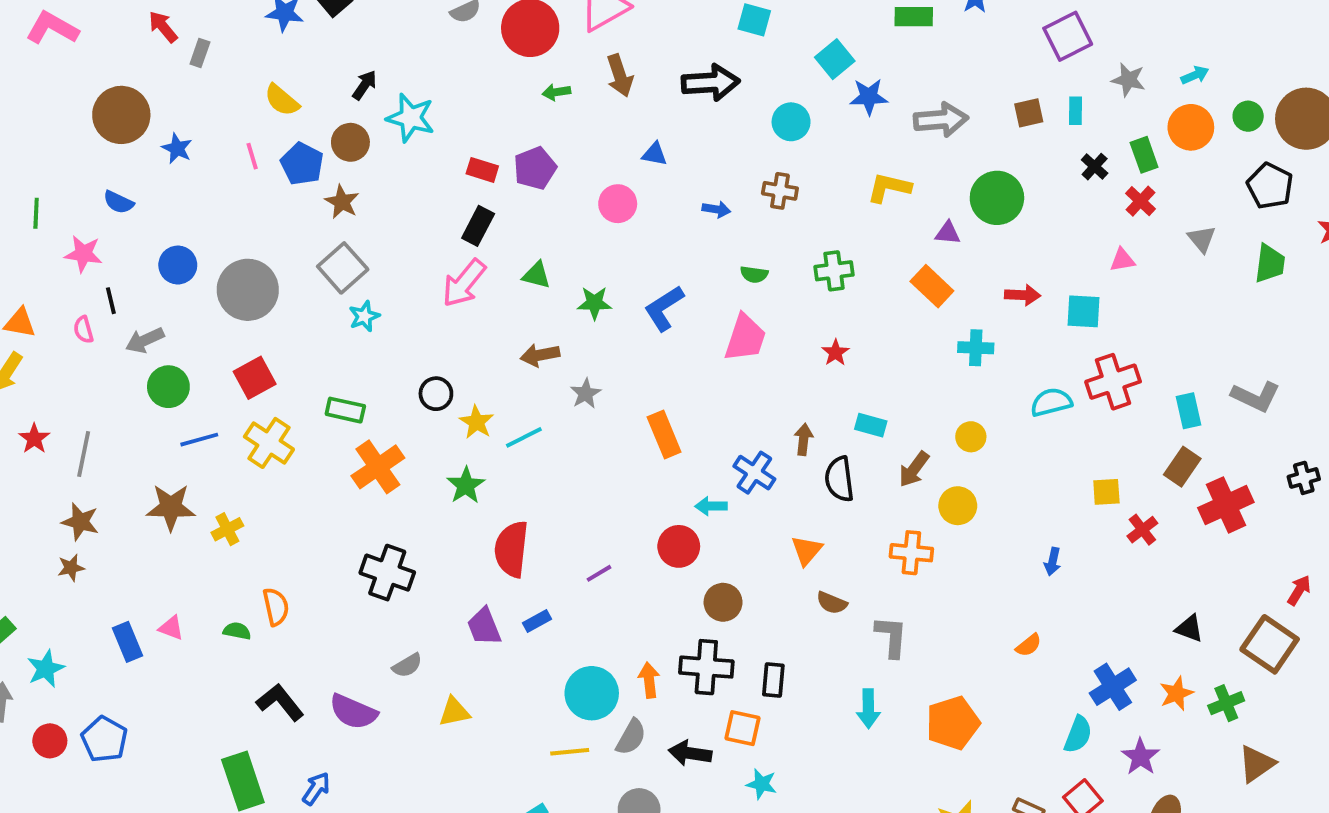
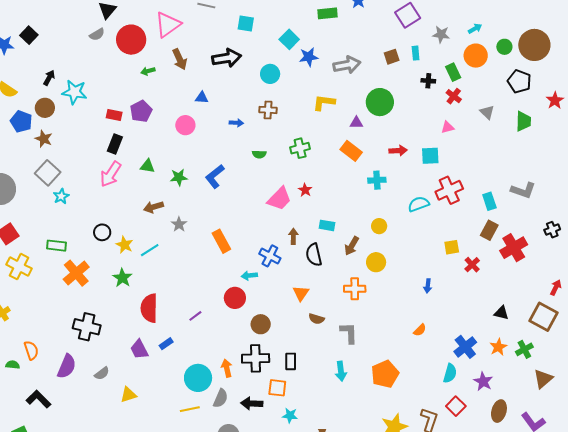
black cross: (1095, 167) -> (428, 81), turned -32
pink trapezoid: (745, 338) -> (279, 199), moved, turned 32
purple semicircle: (353, 712) -> (67, 366), moved, turned -85

